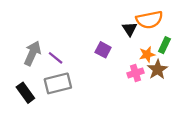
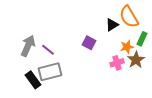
orange semicircle: (149, 20) -> (129, 17), turned 70
black triangle: (130, 29) -> (112, 25), turned 32
black rectangle: (25, 93) -> (33, 80), moved

